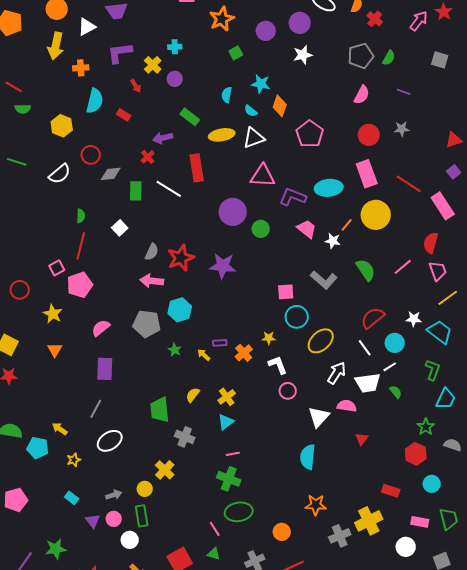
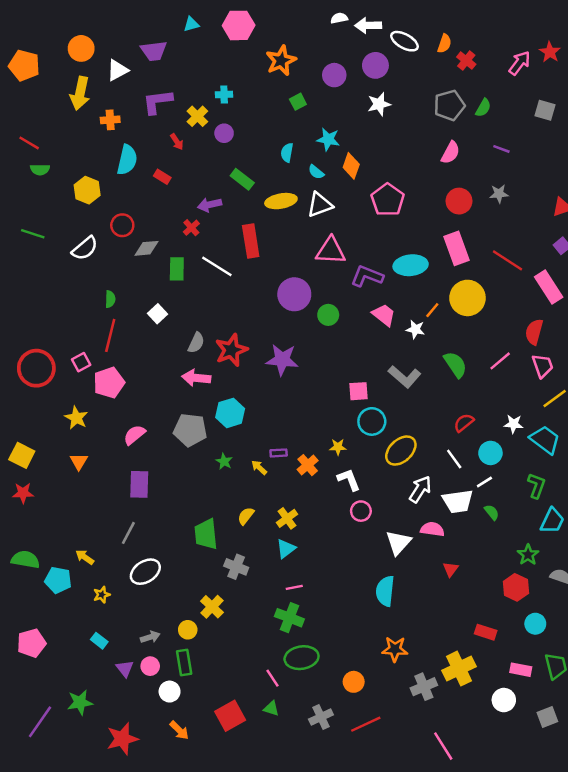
red circle: (20, 290) -> (36, 368), moved, size x1.6
red semicircle: (373, 318) -> (464, 423), size x0.7

